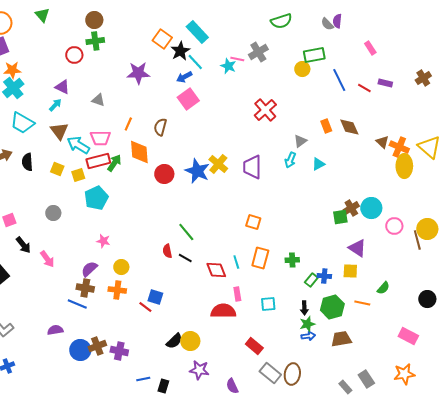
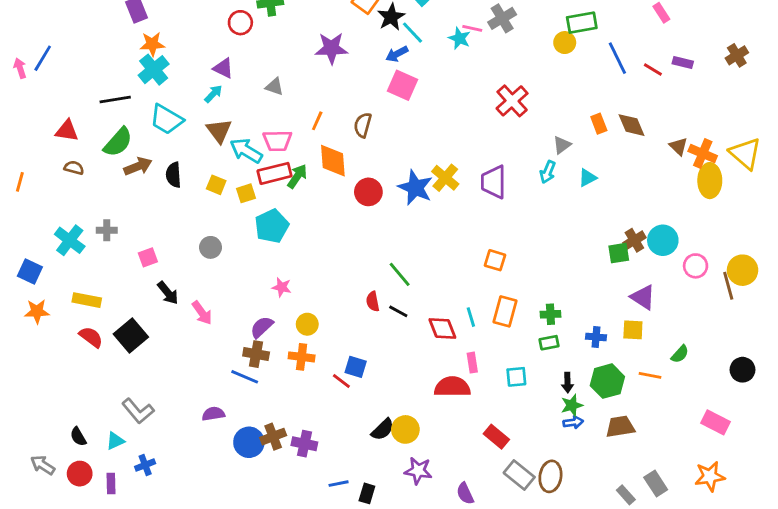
pink square: (188, 99) -> (403, 85), turned -30
green rectangle: (311, 280) -> (549, 343), moved, turned 40

